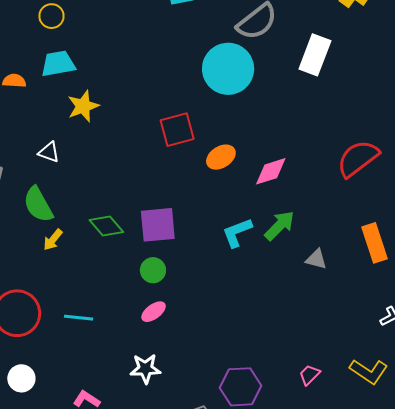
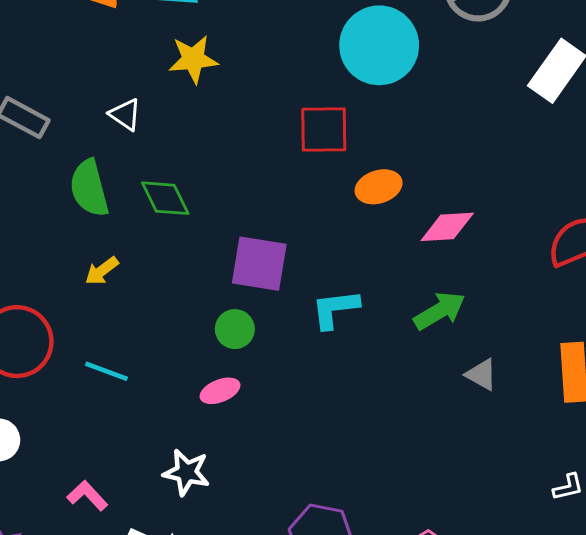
cyan circle: (228, 69) -> (379, 45), moved
green diamond: (106, 226) -> (165, 198), moved
cyan L-shape: (237, 232) -> (335, 309), moved
yellow arrow: (53, 240) -> (102, 271), moved

